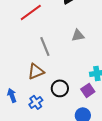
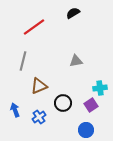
gray triangle: (78, 35) -> (76, 61), moved
gray line: (45, 46) -> (23, 61), moved, turned 36

